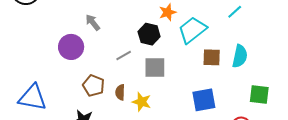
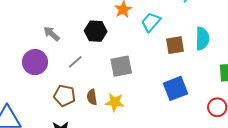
cyan trapezoid: (192, 30) -> (151, 22), size x0.7
black hexagon: (149, 34) -> (96, 31), moved
gray line: (124, 55) -> (75, 62), moved

